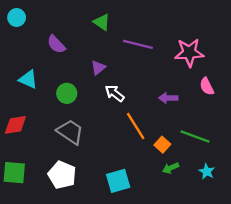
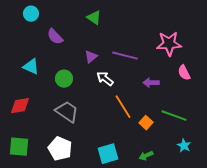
cyan circle: (17, 18) -> (31, 14), moved
purple line: (138, 44) -> (125, 56), moved
green arrow: (171, 168) -> (146, 156), moved

